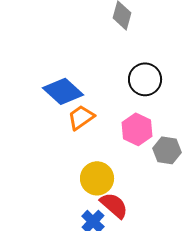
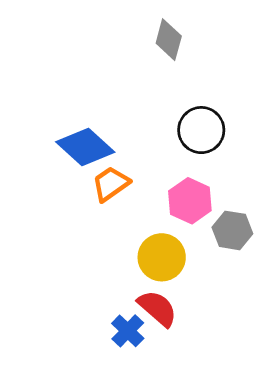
yellow circle: (97, 178) -> (162, 257), moved

